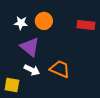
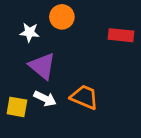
orange circle: (44, 21) -> (62, 17), moved
yellow square: (12, 85) -> (17, 107), moved

